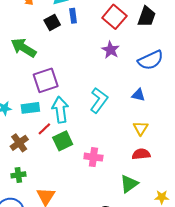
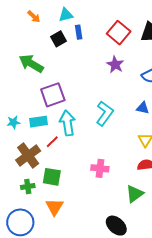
green square: (63, 141) -> (52, 177), moved, turned 36
brown cross: (19, 143) -> (28, 155), size x1.4

